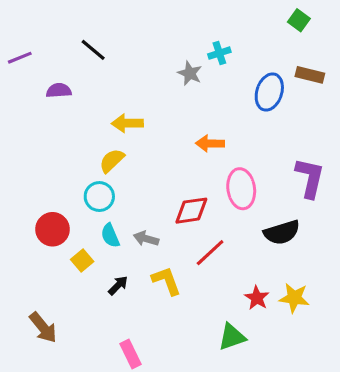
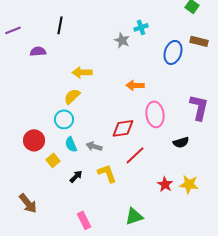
black line: (93, 50) -> (60, 25), turned 60
black semicircle: (282, 232) -> (181, 142), size x0.7
green triangle: (232, 337) -> (134, 216), moved

